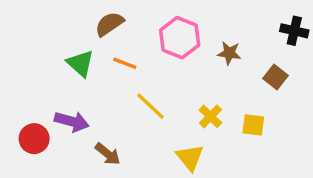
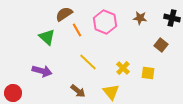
brown star: (229, 53) -> (140, 18), moved
orange line: (125, 63) -> (77, 30), moved, turned 40
red circle: (34, 139) -> (13, 93), moved
brown arrow: (108, 154) -> (78, 91), moved

